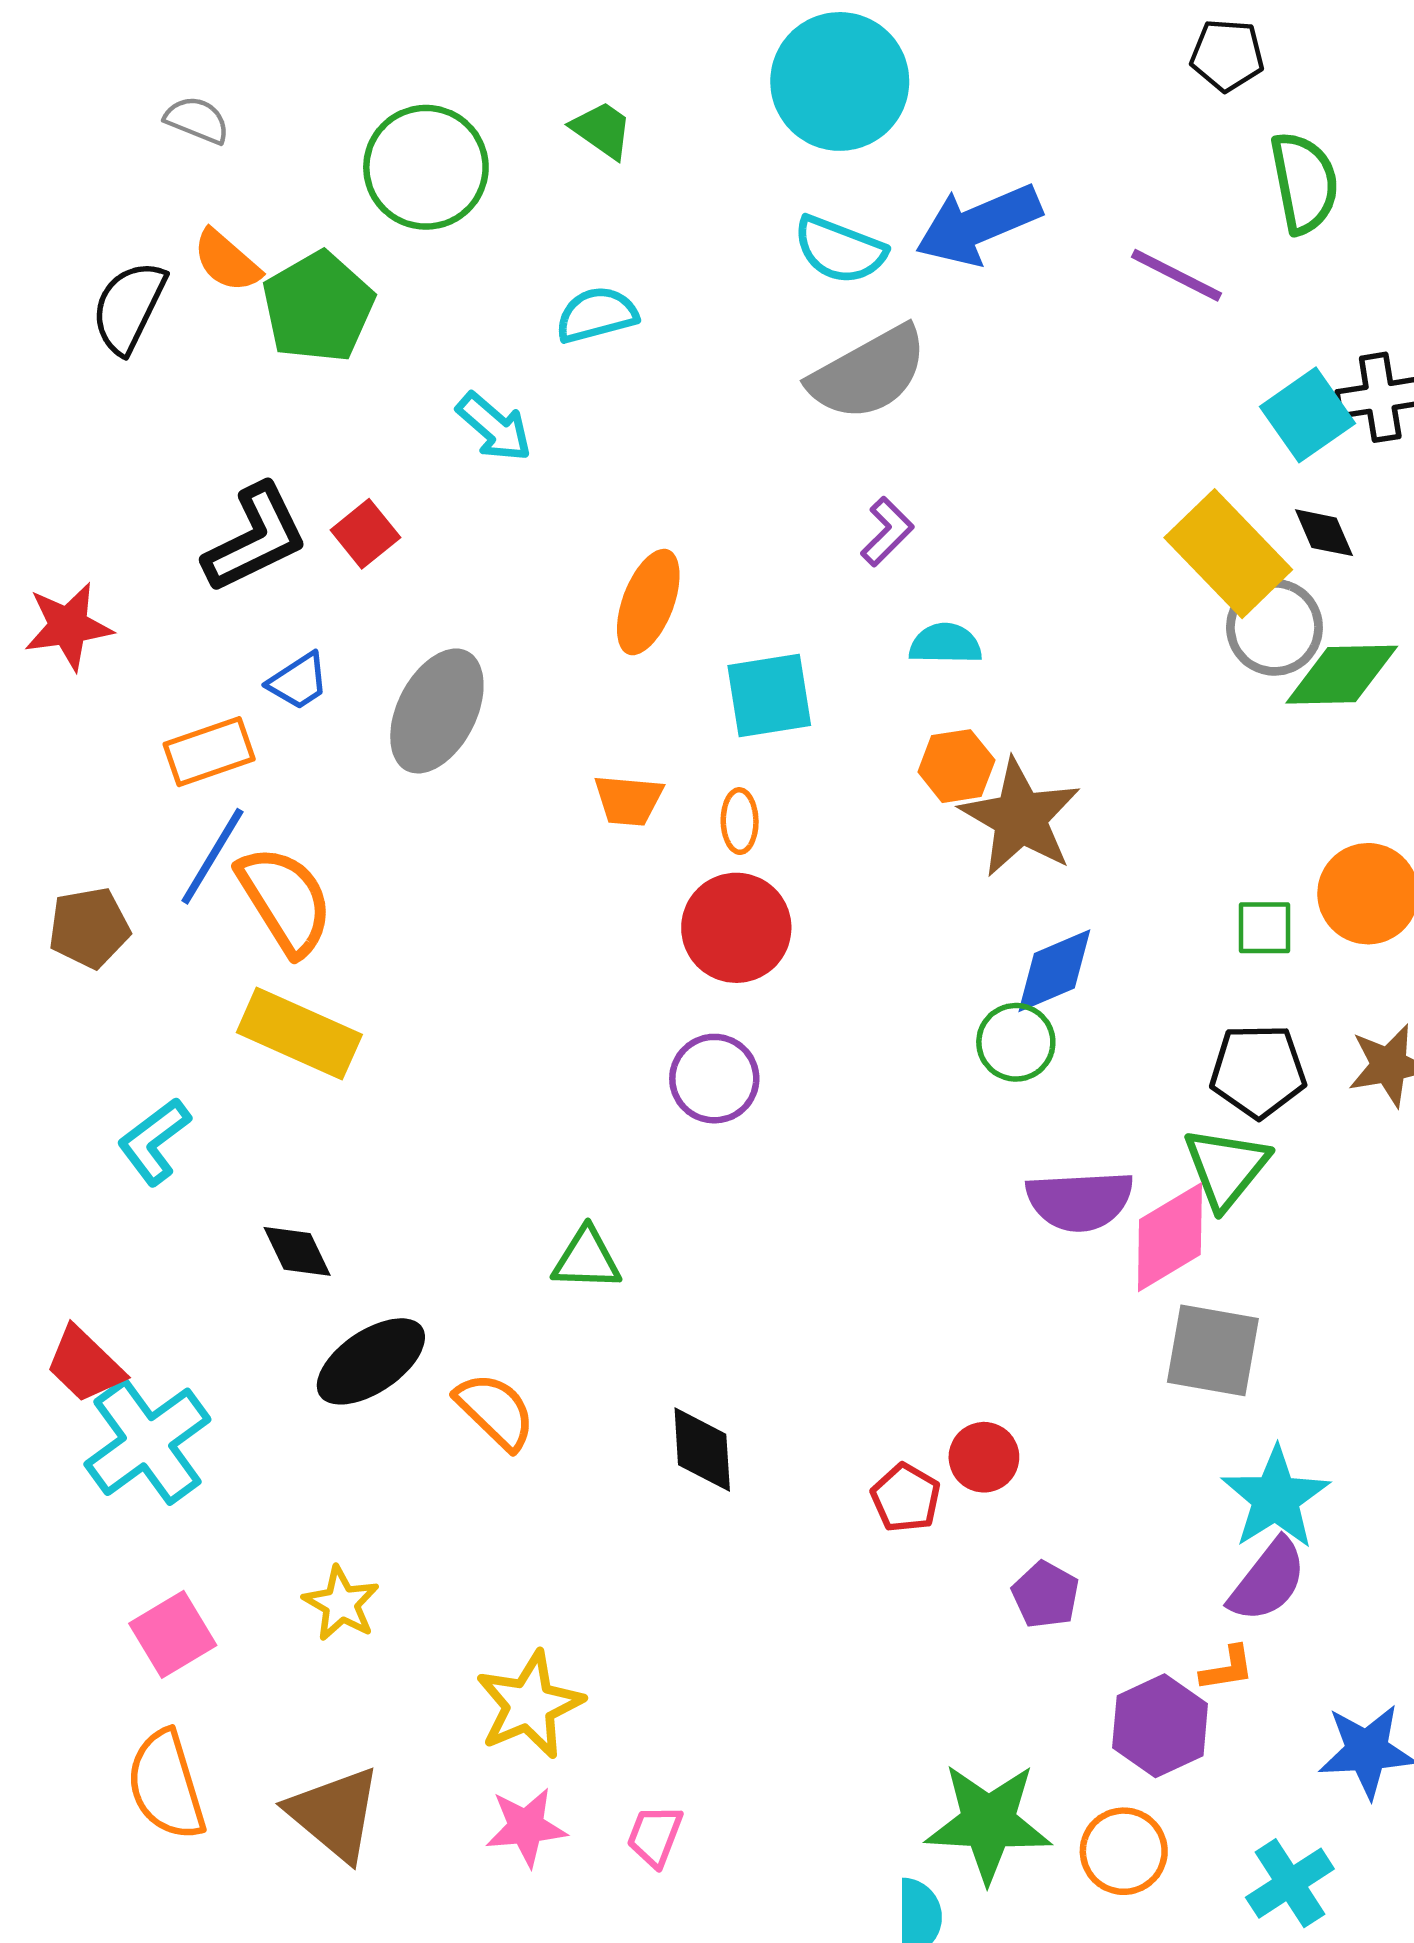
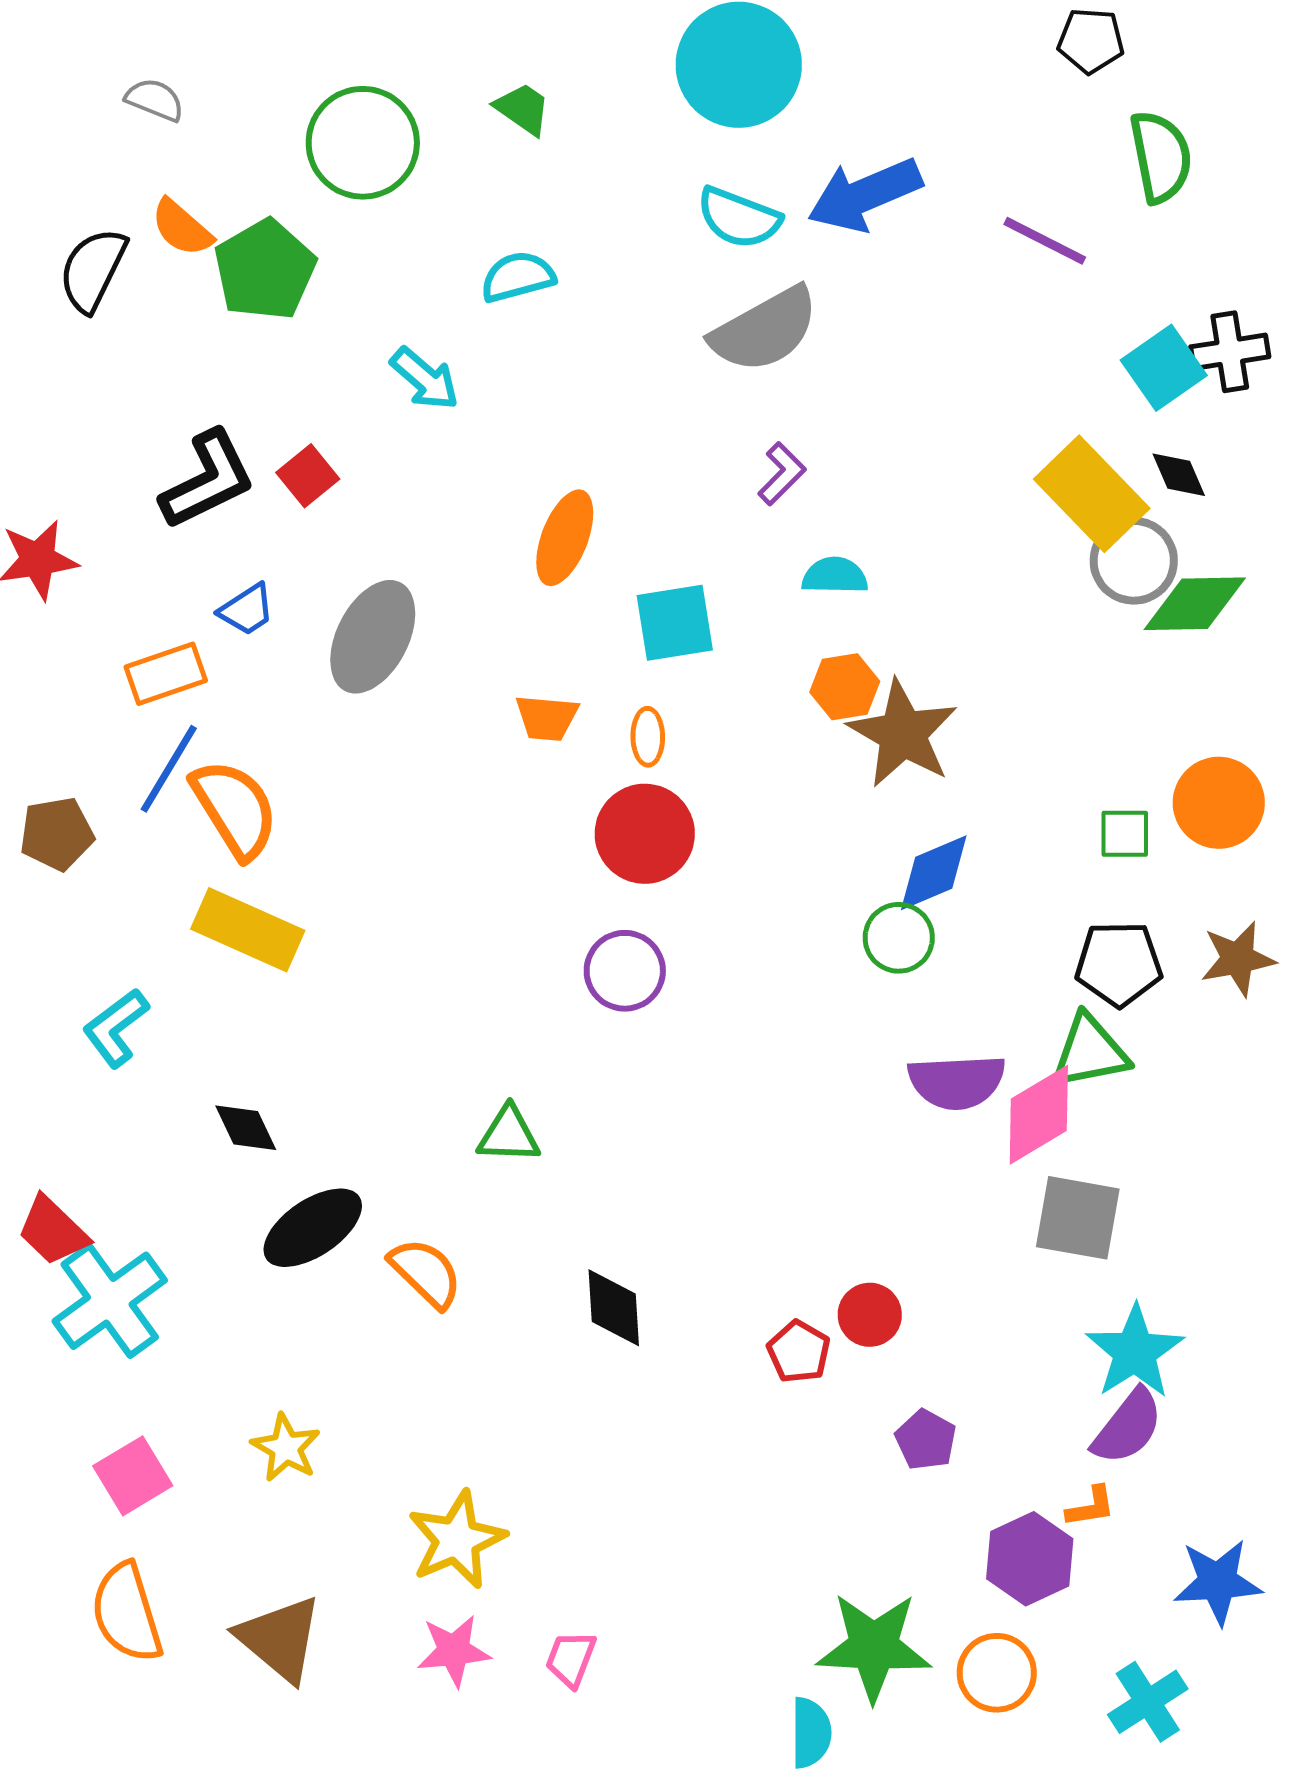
green triangle: (1226, 1168) -> (1090, 1052), turned 40

